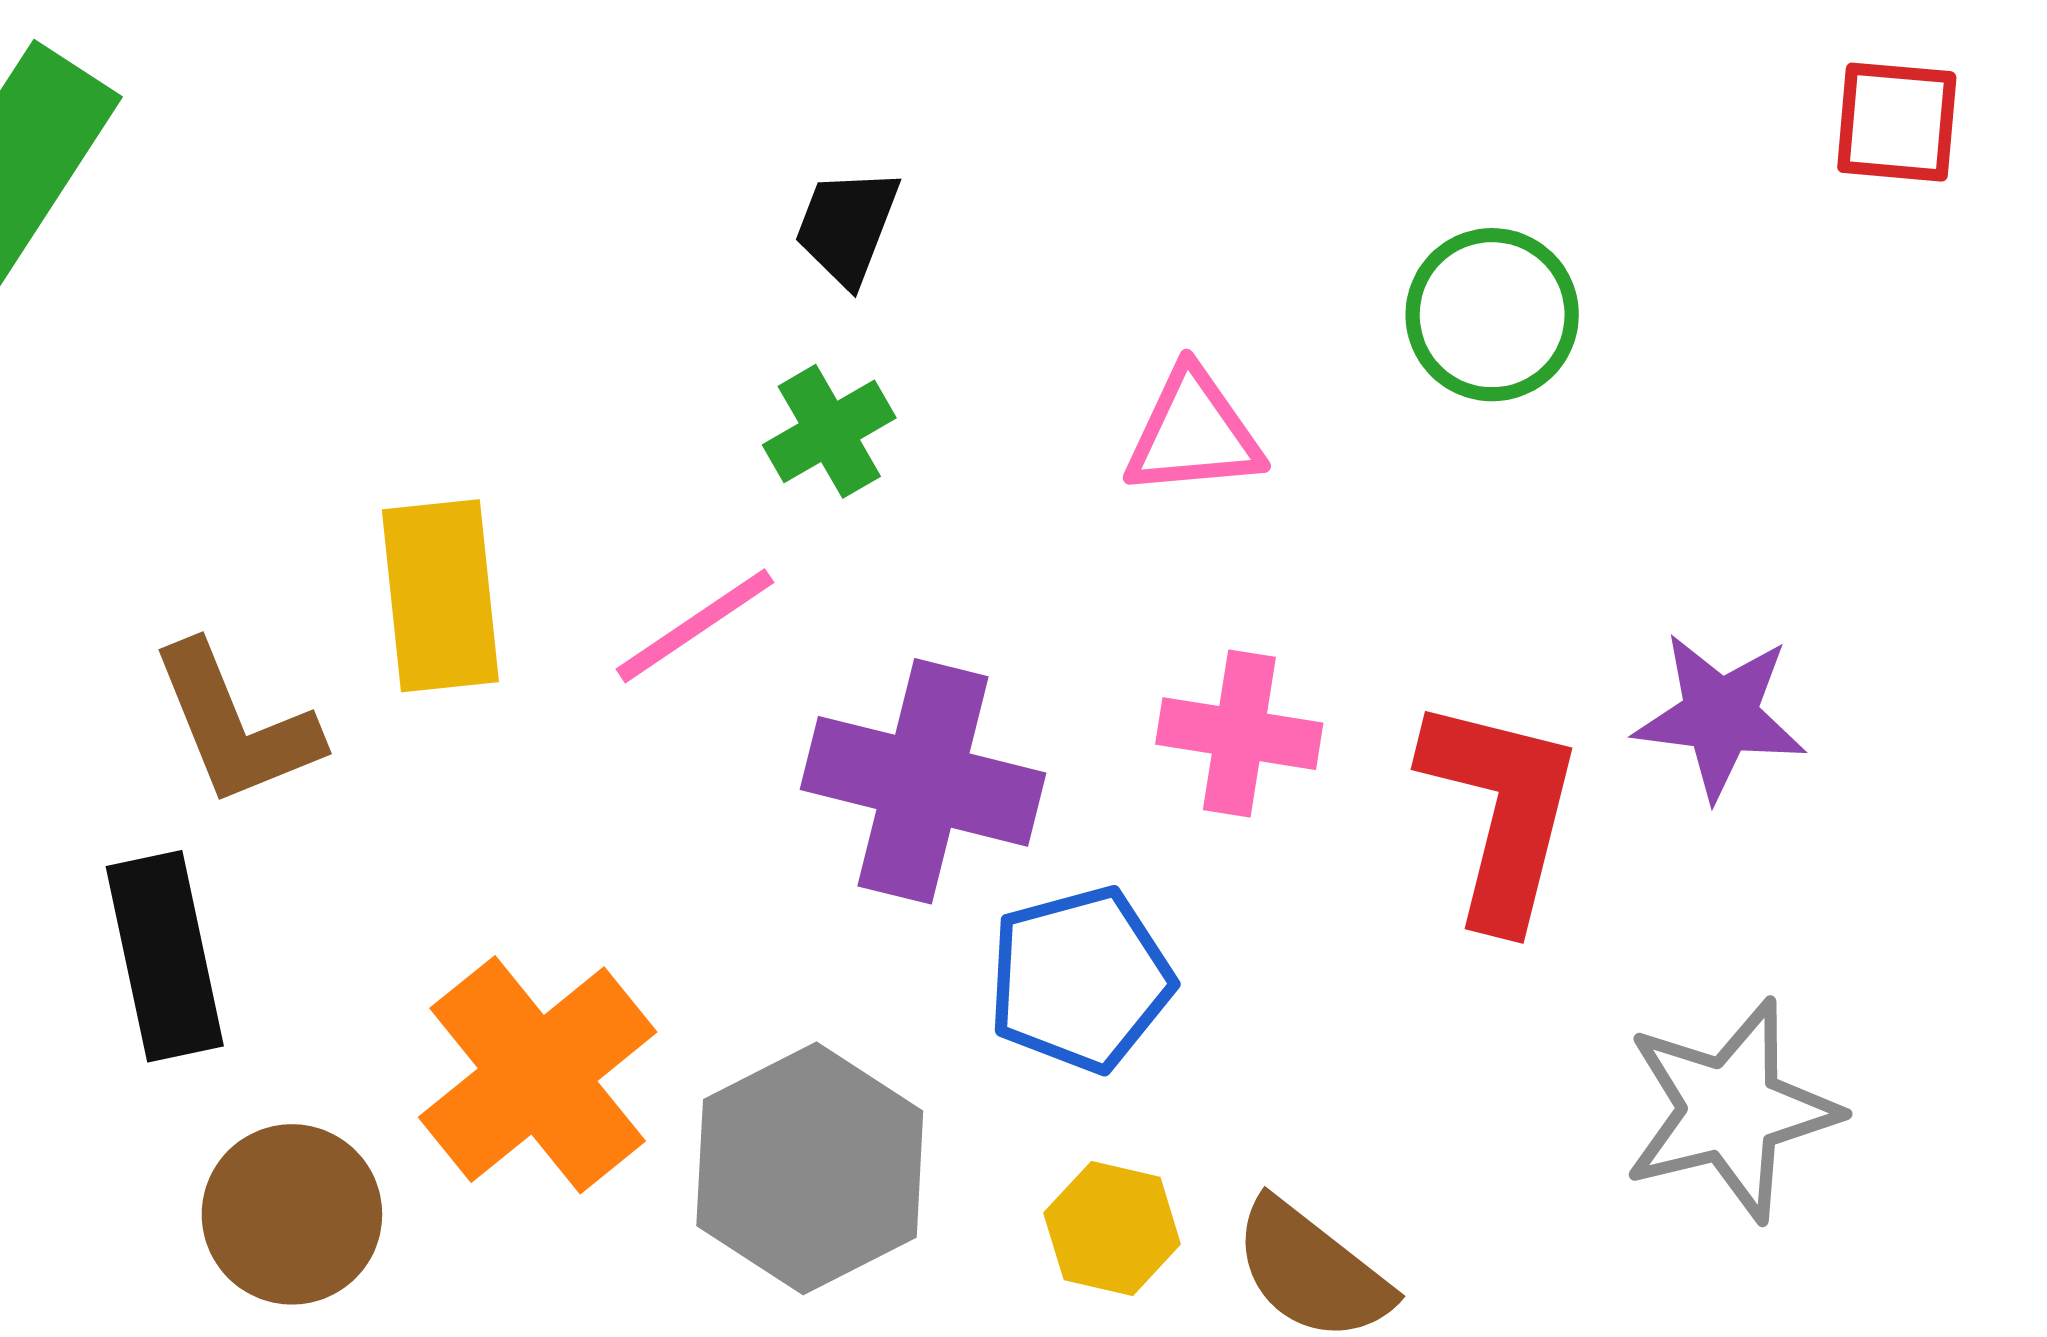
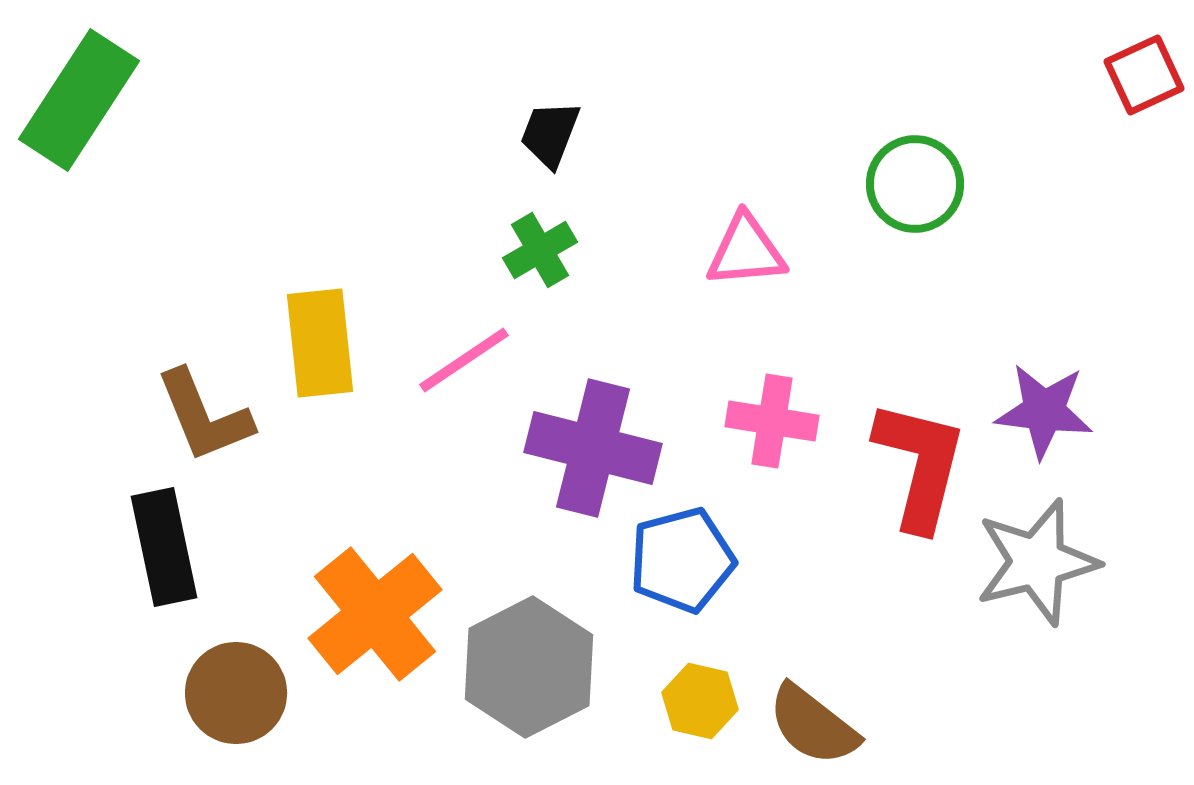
red square: (1897, 122) -> (1144, 75), turned -30
gray star: (1731, 1110) -> (1037, 562), moved

